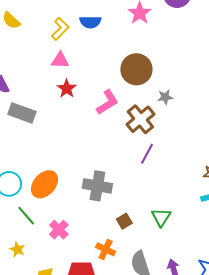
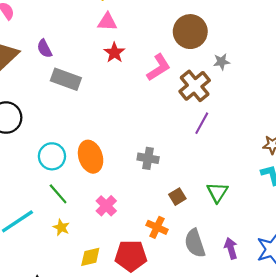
orange ellipse: (44, 184) -> (91, 157), turned -60
gray cross: (97, 186) -> (148, 158), size x0.7
green line: (26, 216) -> (58, 194), moved

